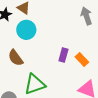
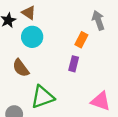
orange rectangle: (82, 59) -> (81, 40), moved, turned 72

